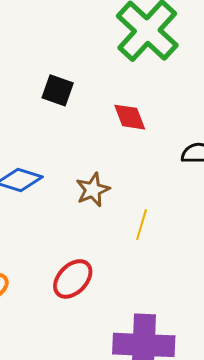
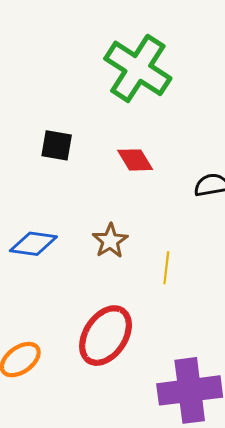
red ellipse: (73, 279) -> (106, 336), size x1.4

